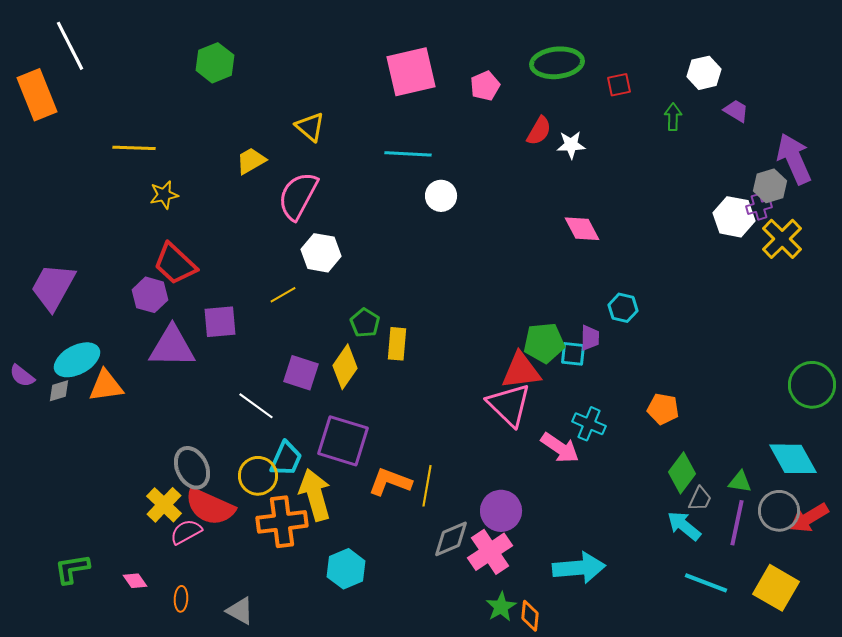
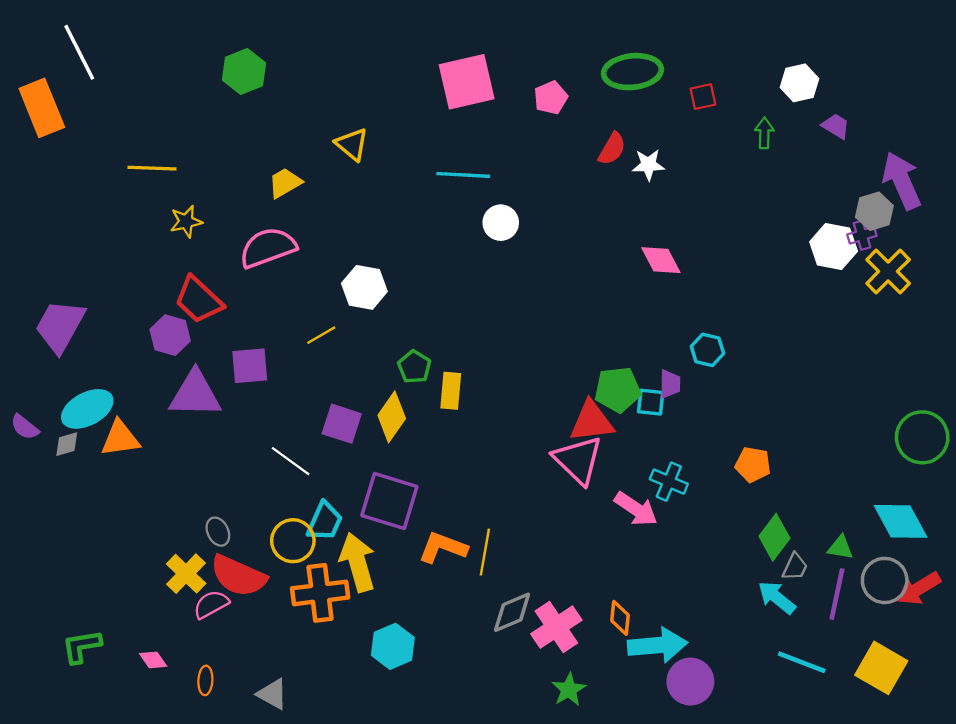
pink semicircle: (298, 196) -> (268, 248), moved, turned 42
gray ellipse: (192, 468) -> (218, 532), size x0.6
purple circle: (501, 511) -> (690, 682), moved
orange diamond: (530, 616) -> (620, 618), moved

